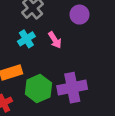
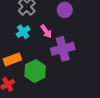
purple cross: (72, 88) -> (63, 49), moved

